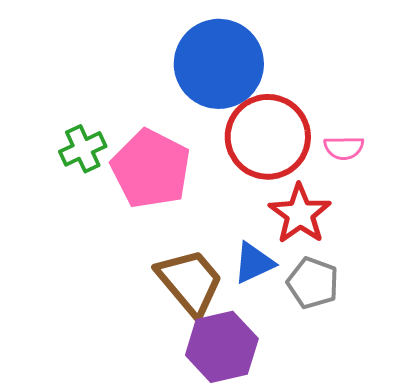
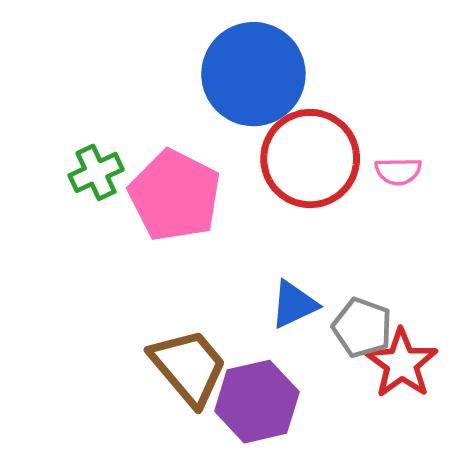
red star: (300, 214) -> (402, 363), moved
brown trapezoid: (190, 282) -> (189, 367), moved

